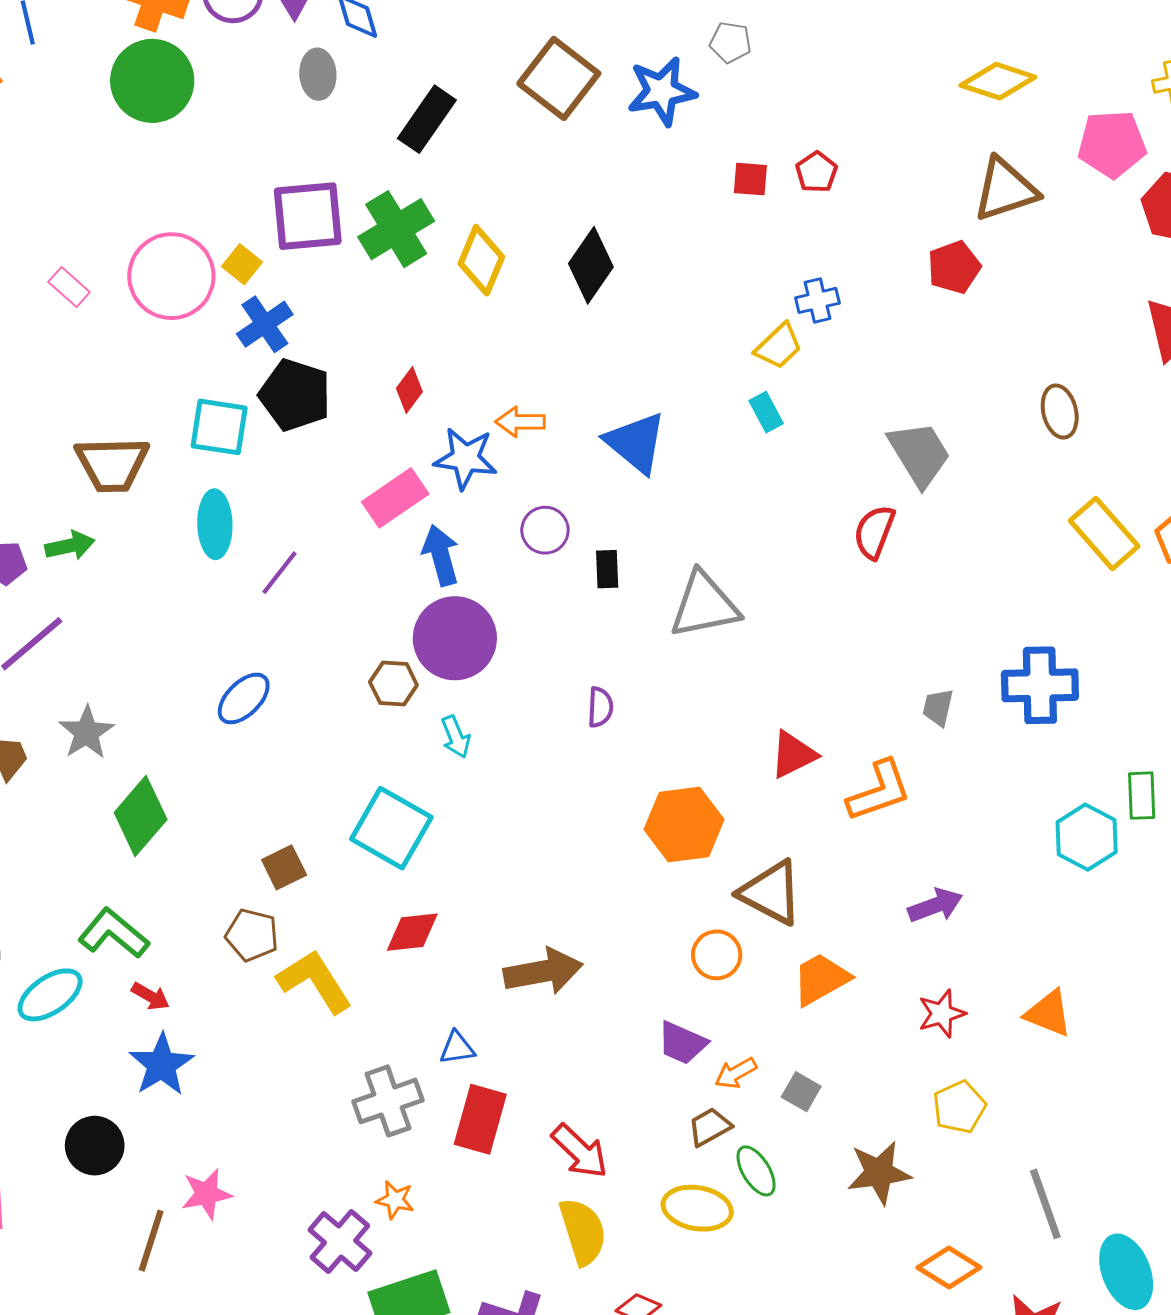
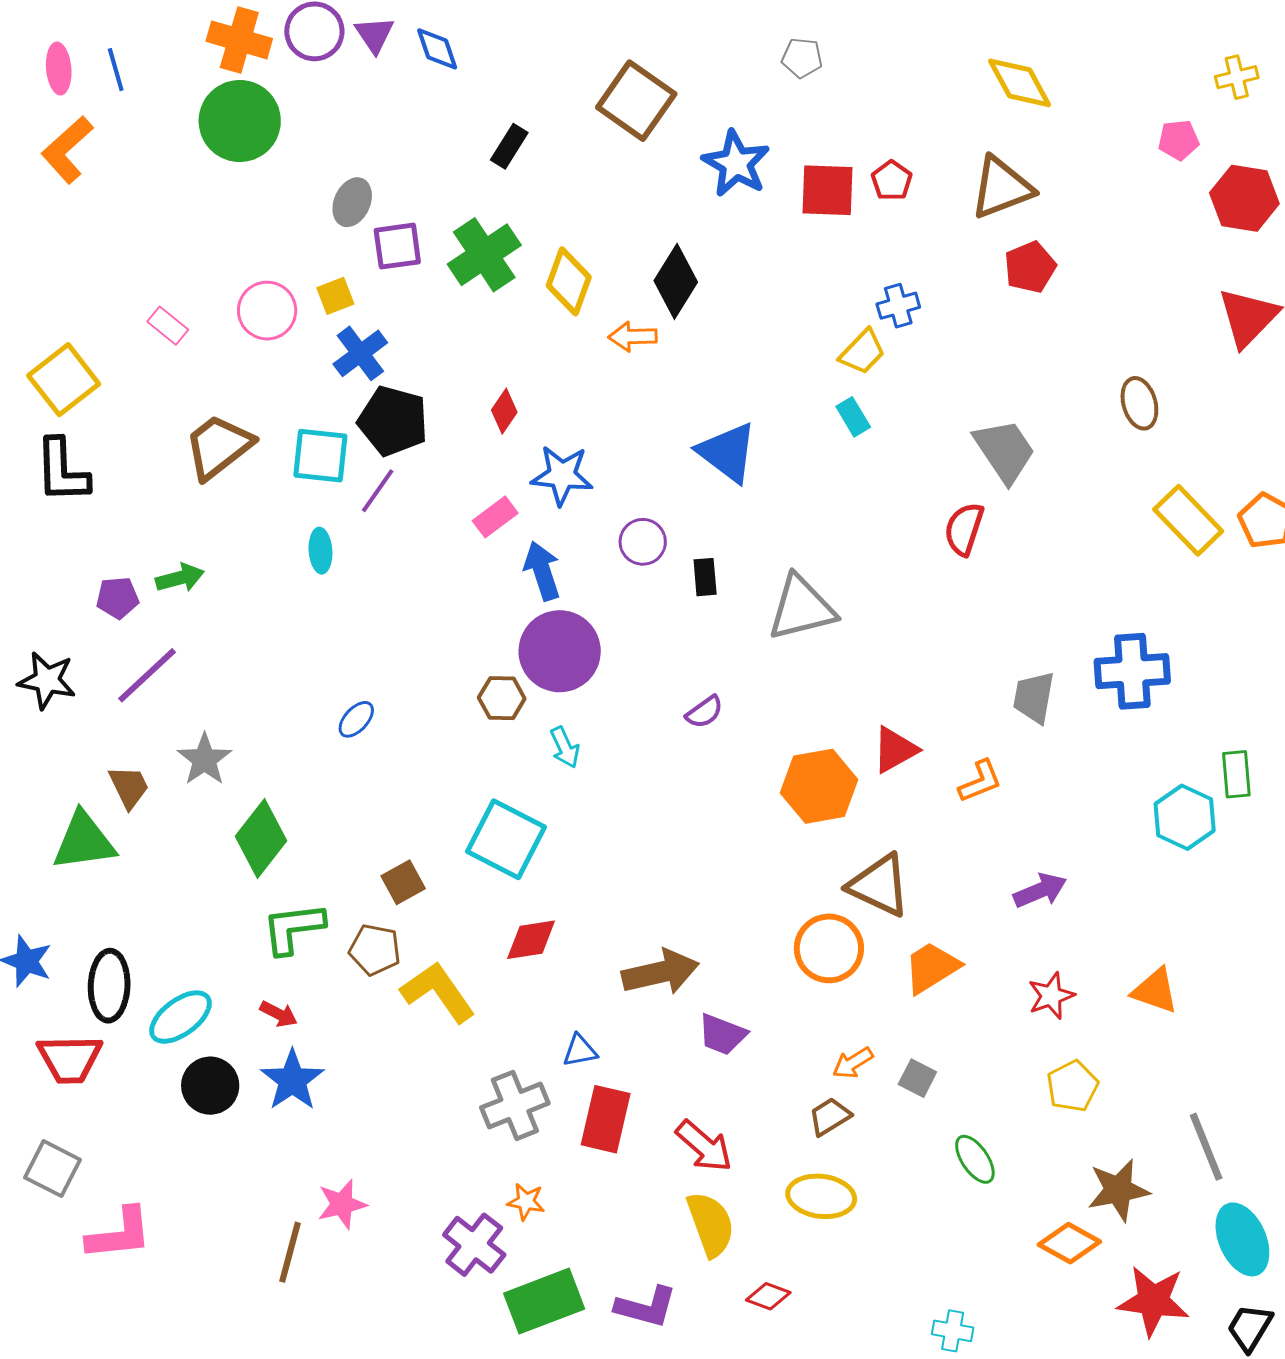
gray ellipse: (318, 74) -> (352, 202), moved, turned 30
yellow diamond: (998, 81) -> (1020, 83), moved, turned 46
blue star: (662, 91) -> (736, 164), moved, turned -30
black rectangle: (427, 119) -> (509, 146), size x0.7
pink pentagon: (1112, 144) -> (1179, 140), size x0.6
red square: (750, 179) -> (827, 190), size x1.6
brown triangle: (1005, 189) -> (1002, 188), moved
purple square: (308, 216) -> (397, 246), size x0.7
yellow square: (242, 264) -> (335, 296), turned 33
pink circle: (171, 276) -> (267, 311), size x0.7
orange arrow: (520, 422) -> (633, 337), moved
brown trapezoid: (112, 464) -> (218, 447), moved, turned 146
pink rectangle: (395, 498) -> (495, 517), size x0.7
cyan ellipse: (215, 524) -> (320, 551), size x0.7
purple line: (280, 573) -> (378, 491), moved
blue ellipse: (244, 698) -> (356, 719), size x0.7
purple semicircle: (600, 707) -> (704, 712), turned 54
gray trapezoid: (938, 707) -> (1034, 697), size x1.4
orange L-shape: (879, 791) -> (980, 781), size x0.7
orange hexagon: (684, 824) -> (819, 786), moved
green L-shape: (114, 933) -> (293, 928), moved, turned -44
orange circle: (717, 955) -> (829, 948), size x1.4
purple trapezoid: (682, 1043) -> (722, 1034), moved
black circle: (95, 1146) -> (210, 1086), moved
green ellipse: (756, 1171) -> (975, 1159), moved
brown star: (879, 1173) -> (1118, 1190), moved
gray line: (1045, 1204) -> (1206, 1147), moved

